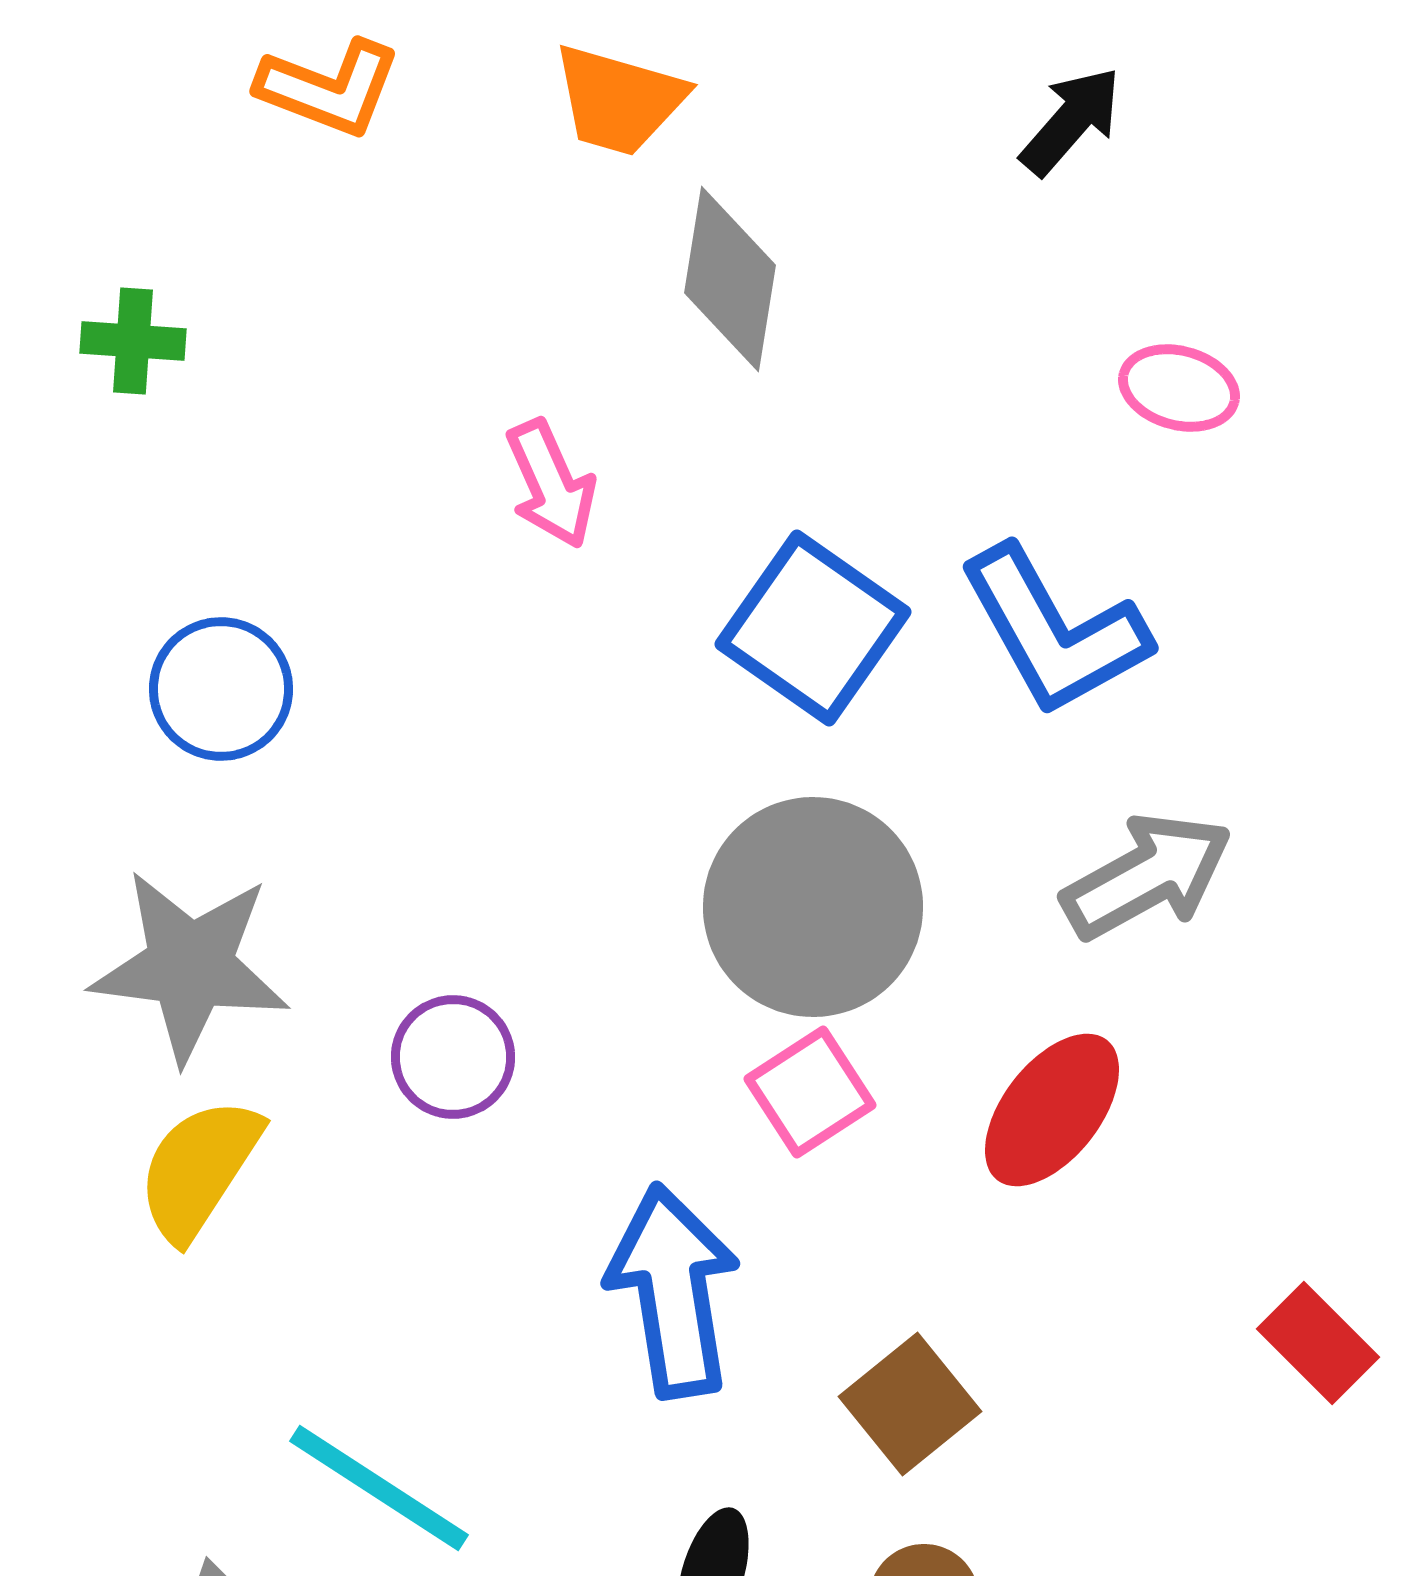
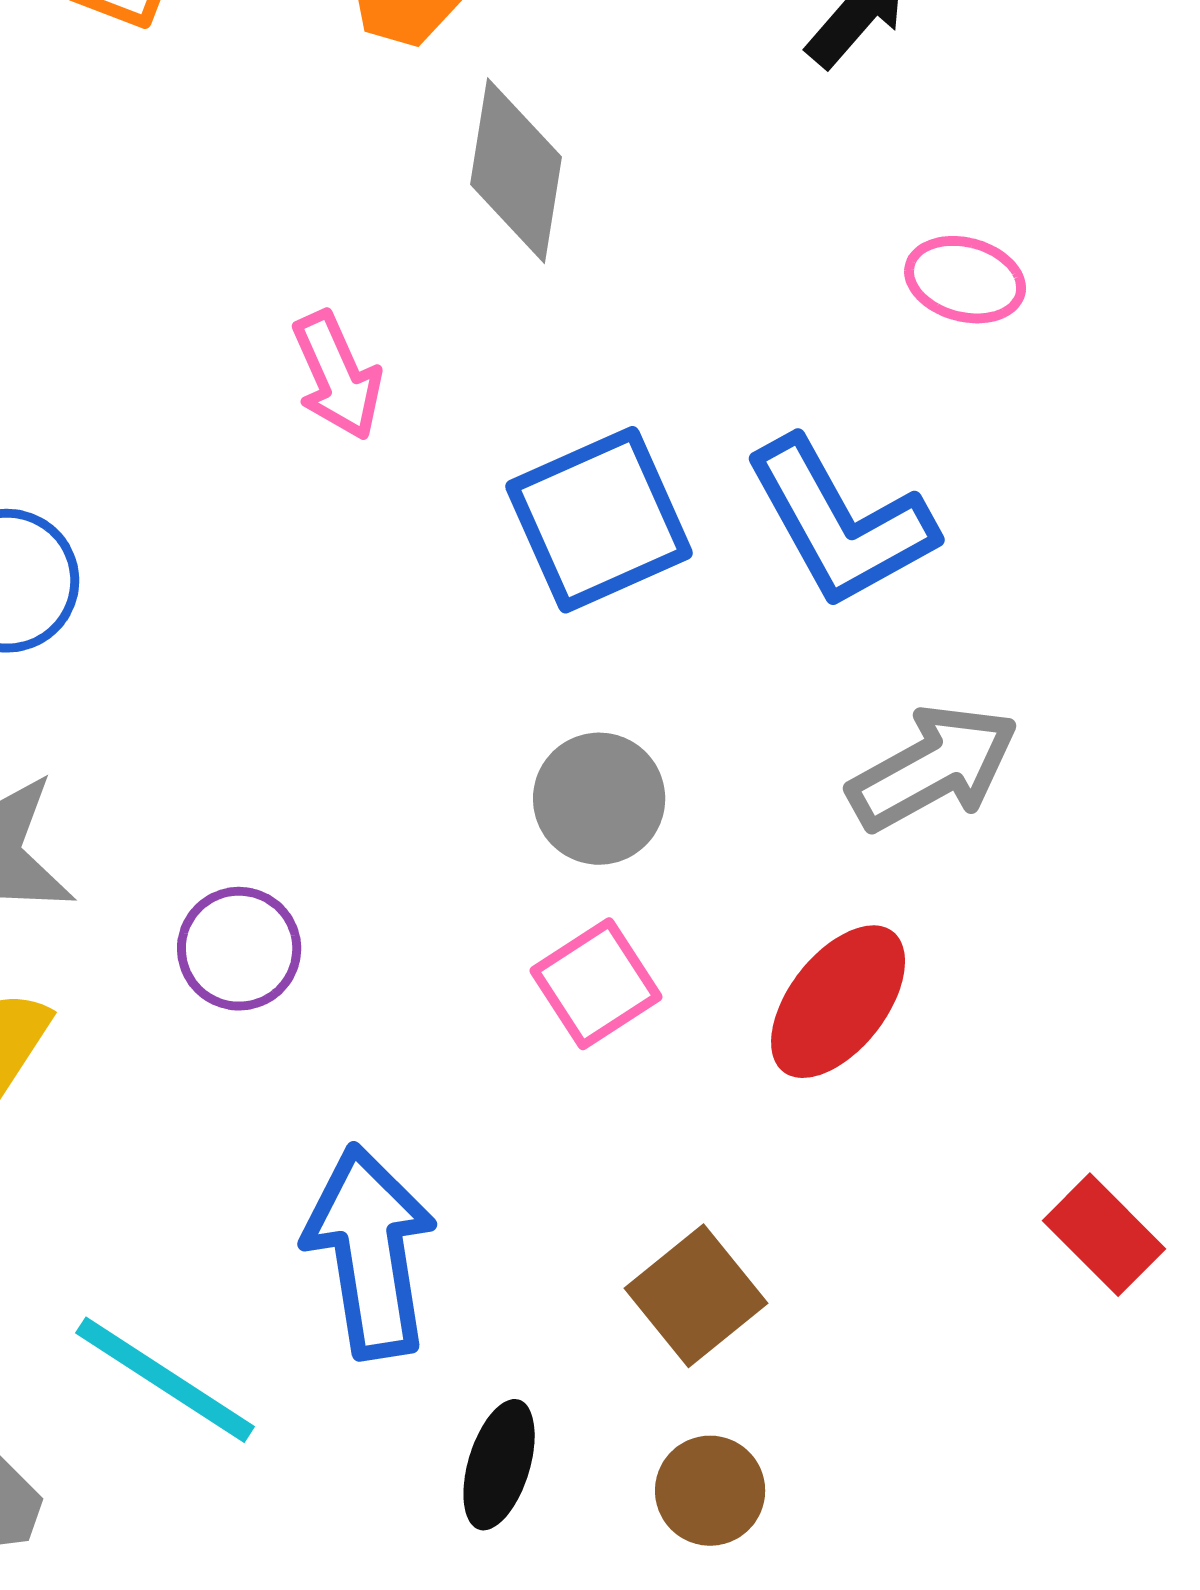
blue square: (813, 628) -> (599, 520), turned 31
gray circle: (813, 907) -> (599, 799), size x0.6
blue arrow: (673, 1291) -> (370, 1252), moved

